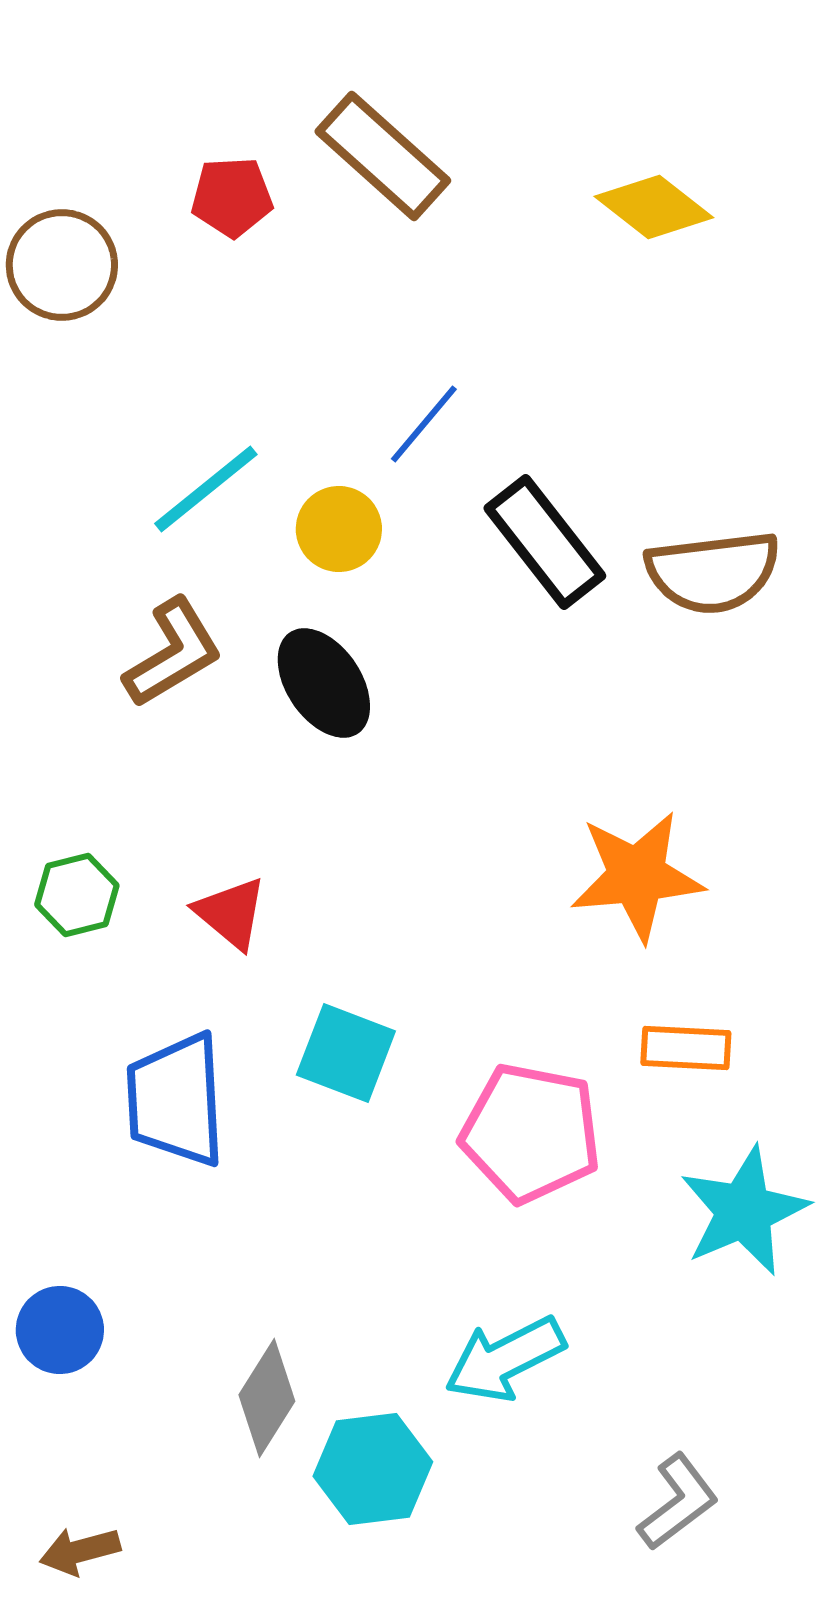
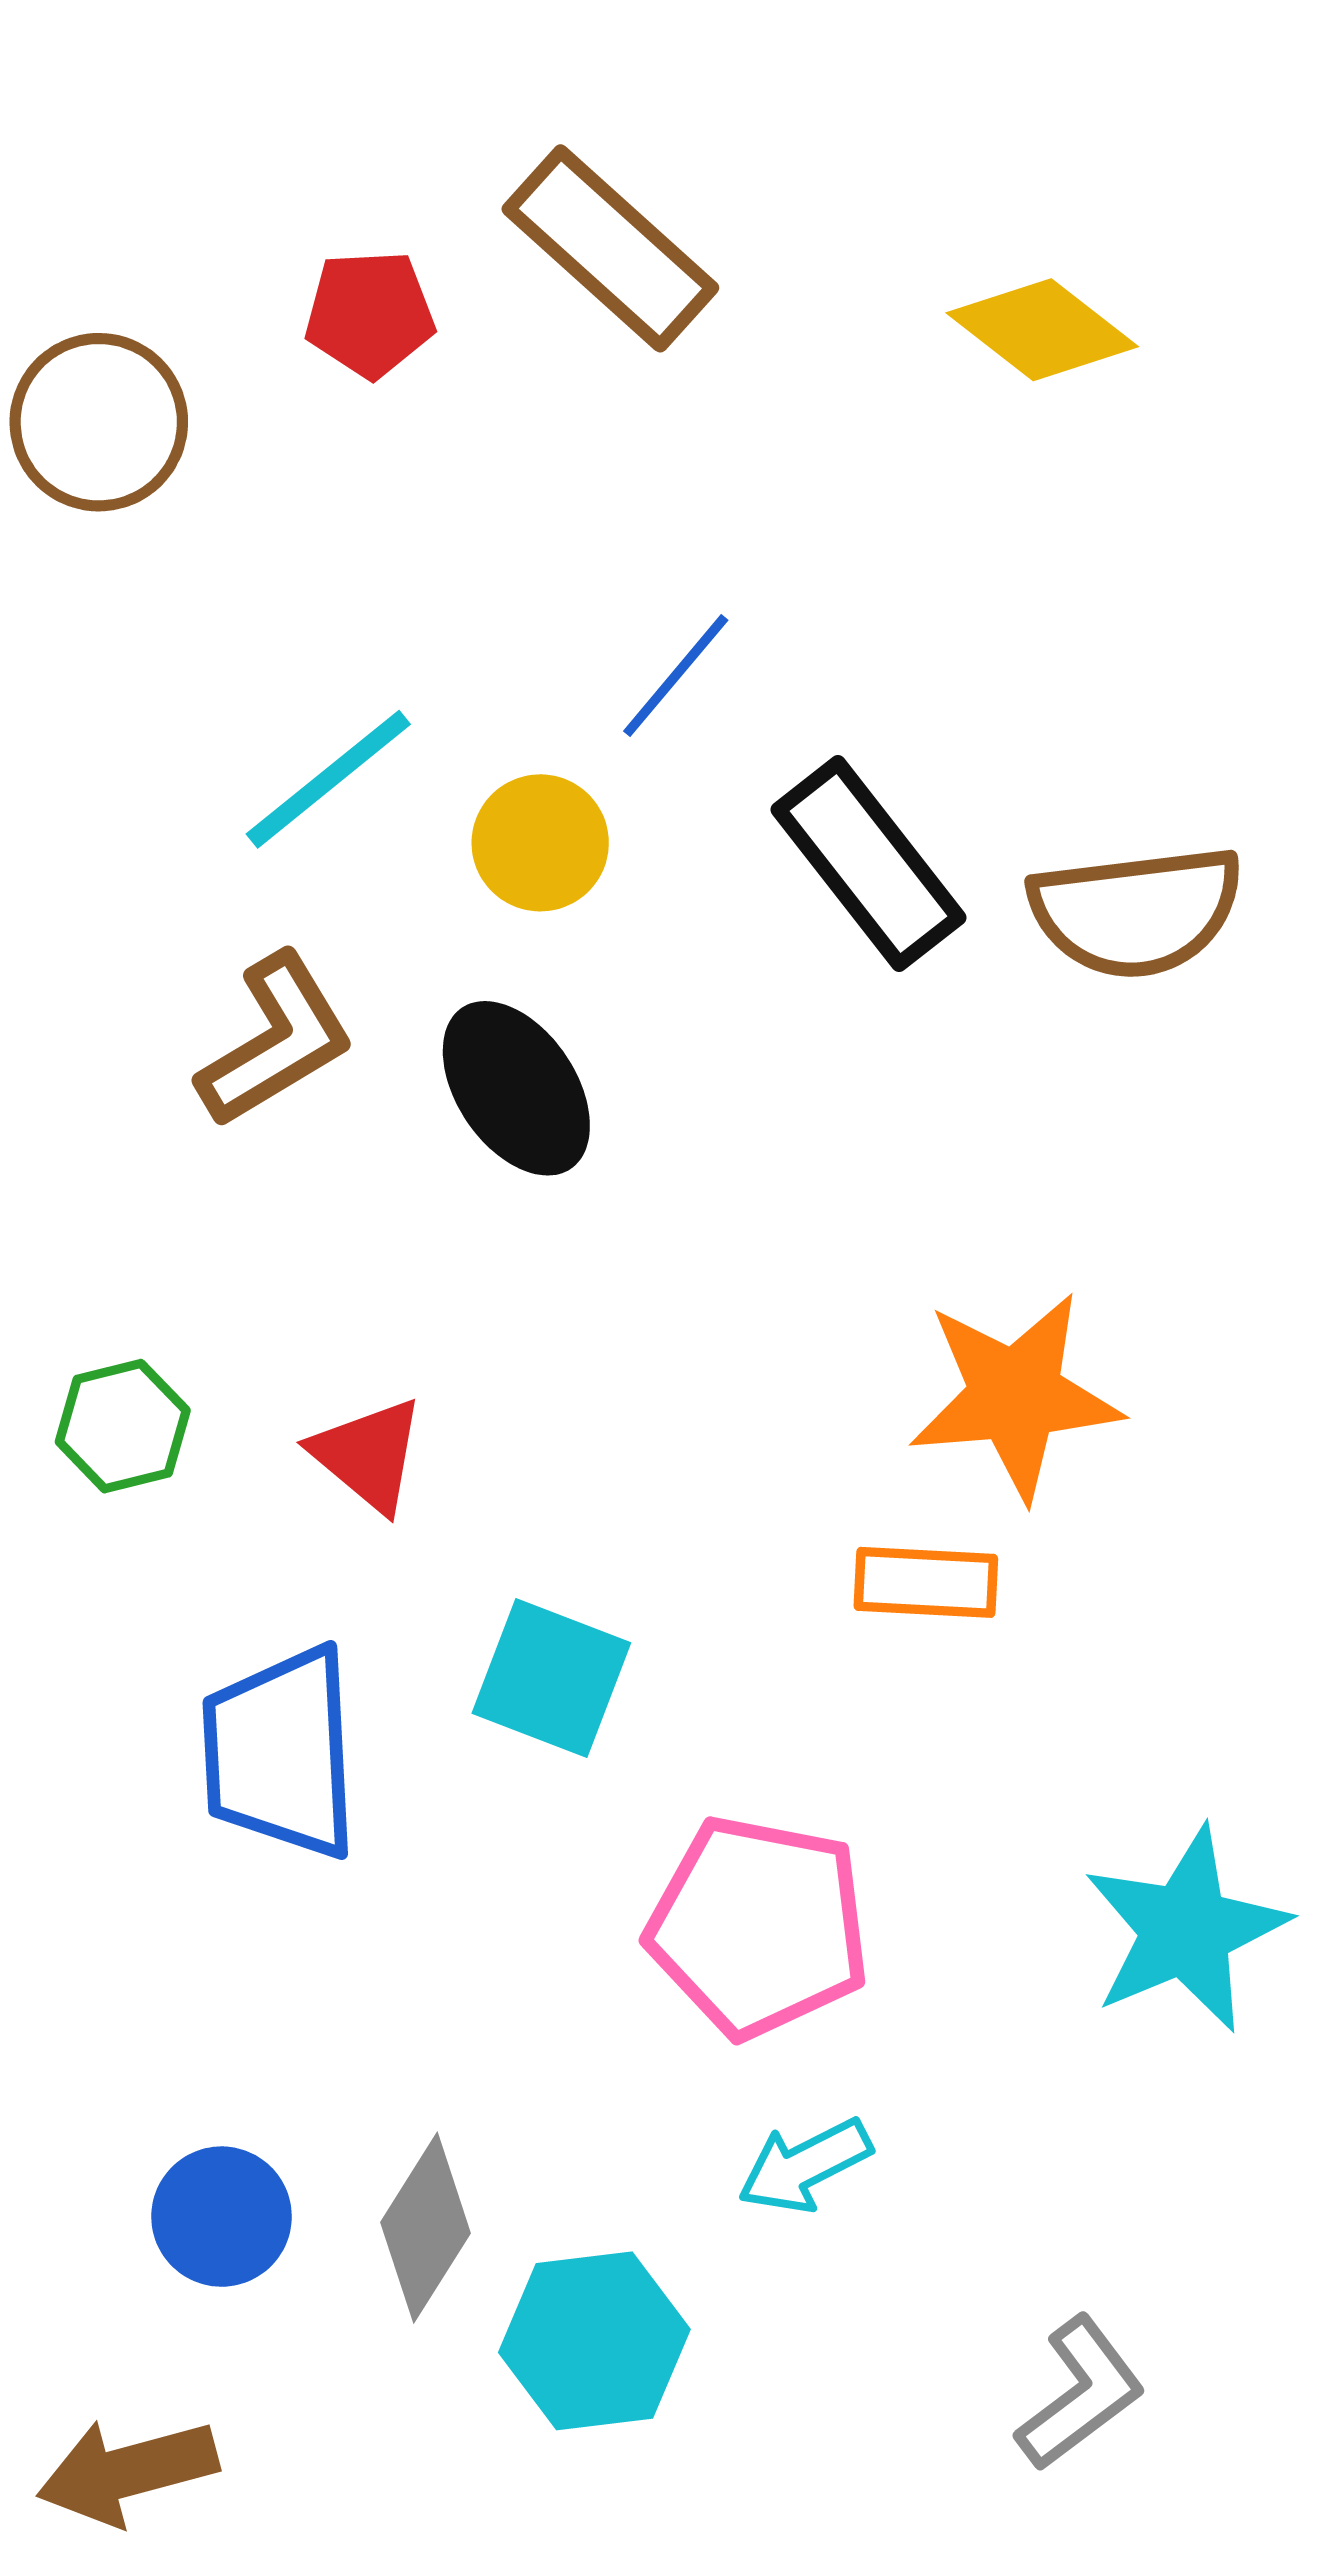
orange rectangle: (686, 1048) -> (926, 1582), moved
pink pentagon: (531, 1133) -> (759, 1927), moved
blue circle: (60, 1330) -> (222, 2217), moved
cyan arrow: (505, 1359) -> (805, 2166), size x0.7
brown arrow: (80, 1551) -> (127, 2472), size x1.4

